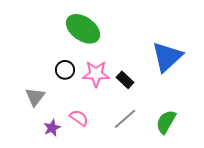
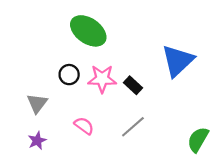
green semicircle: (166, 122) -> (198, 140), moved
purple star: (52, 128) -> (37, 141), moved

